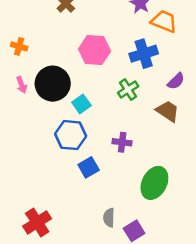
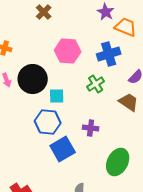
cyan square: (81, 104) -> (57, 96), turned 35
blue square: (89, 167) -> (63, 149), size x1.4

